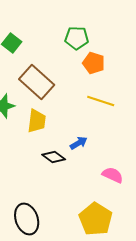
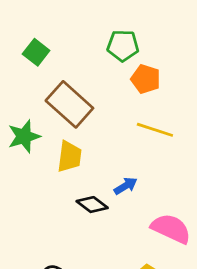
pink semicircle: (113, 175) -> (171, 229), size x1.4

